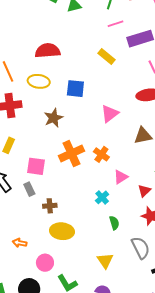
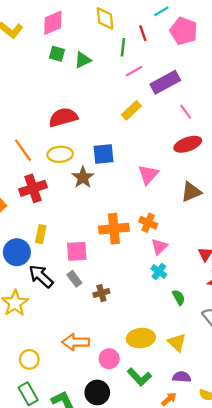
yellow rectangle: (106, 56) -> (131, 110), turned -72
brown star: (54, 118) -> (83, 177), moved
orange cross: (71, 153) -> (114, 229), turned 30
pink triangle: (121, 177) -> (159, 247), moved
yellow ellipse: (62, 231) -> (141, 338), moved
orange arrow: (20, 243) -> (76, 342), size x1.6

